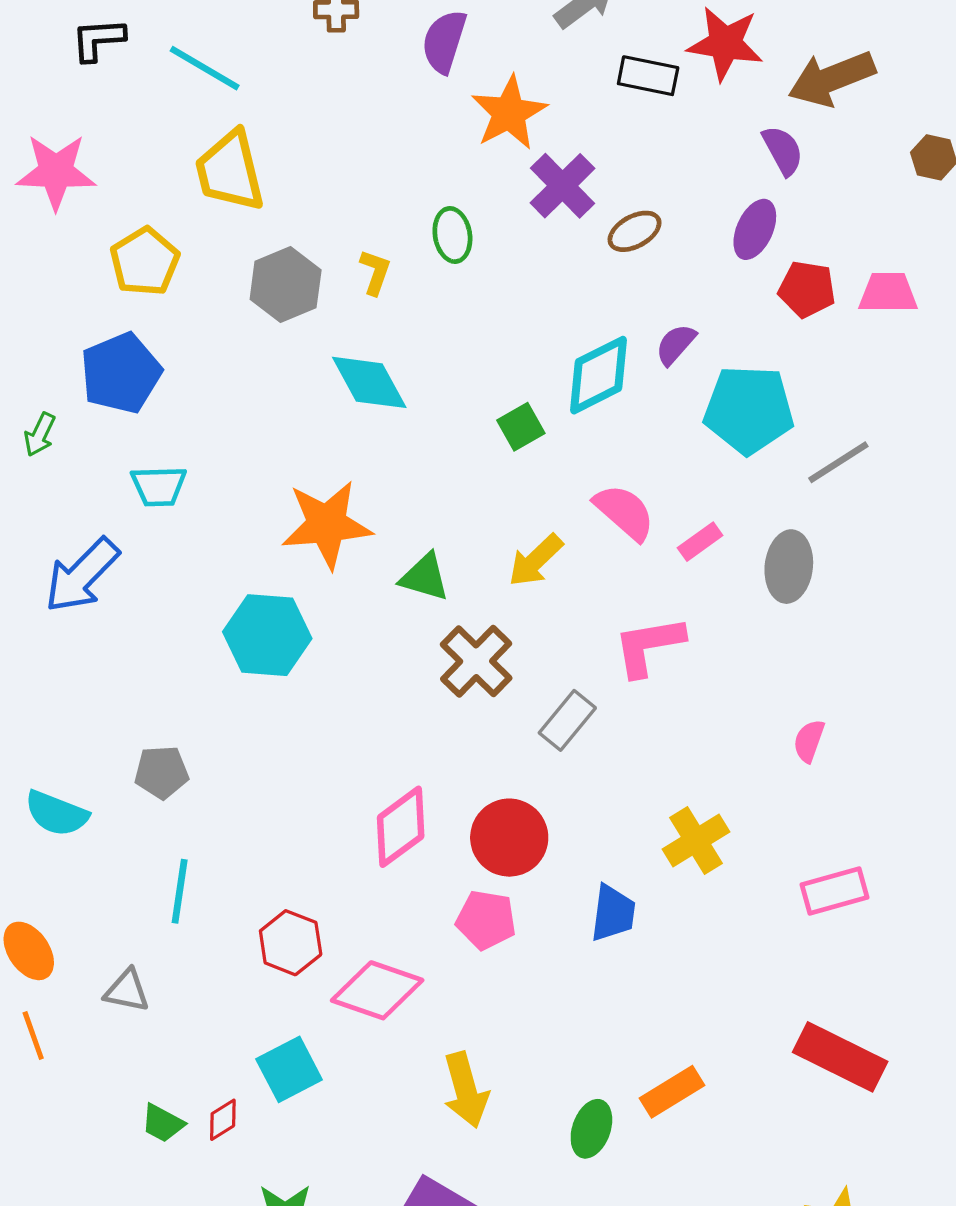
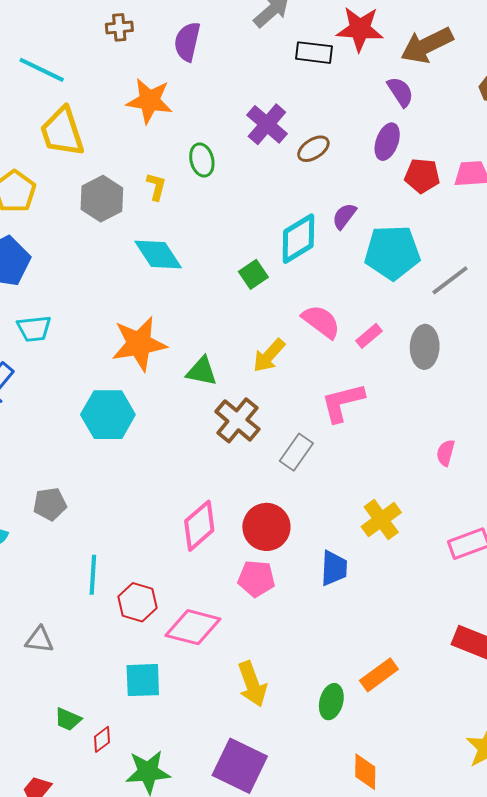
orange star: (509, 113) -> (149, 101), moved, turned -30
cyan line: (180, 891) -> (93, 575), moved
cyan square: (289, 1069) -> (143, 680), turned 30
red diamond: (223, 1120) -> (102, 739), moved

